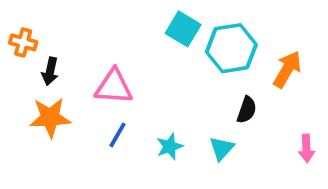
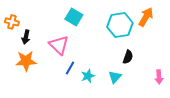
cyan square: (183, 29) -> (74, 17), moved
orange arrow: (287, 69) -> (146, 17), moved
pink triangle: (114, 87) -> (59, 45), turned 40
blue line: (118, 135) -> (70, 68), moved

